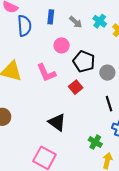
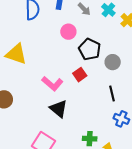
pink L-shape: (46, 73) -> (52, 84), moved, turned -30
green cross: (95, 142) -> (90, 139), moved, turned -32

